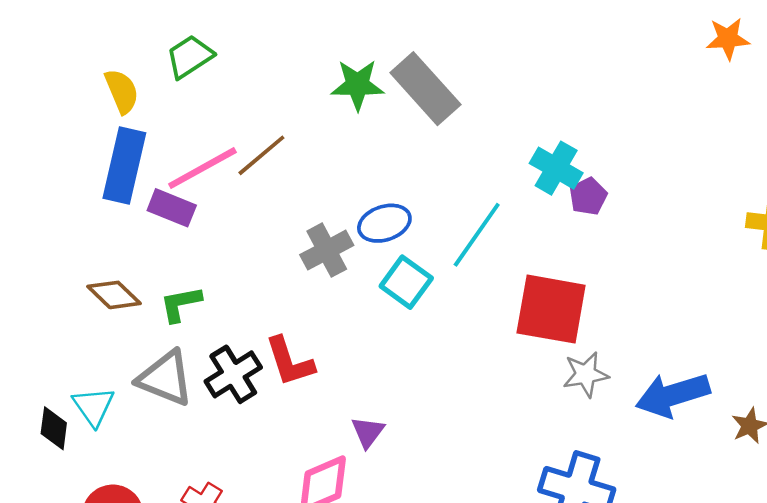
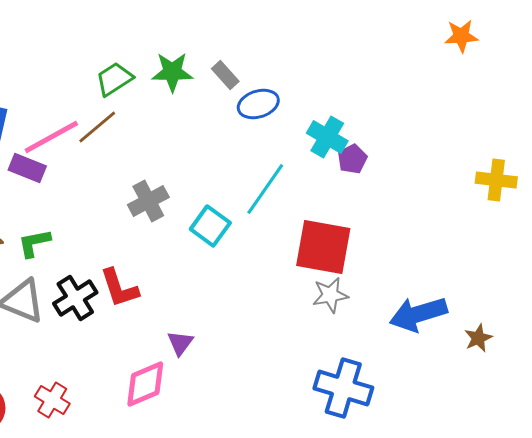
green trapezoid: (190, 57) -> (114, 79), moved
gray rectangle: (425, 89) -> (225, 75), size x0.5
blue ellipse: (384, 223) -> (258, 104), moved
gray star: (586, 374) -> (330, 295), moved

